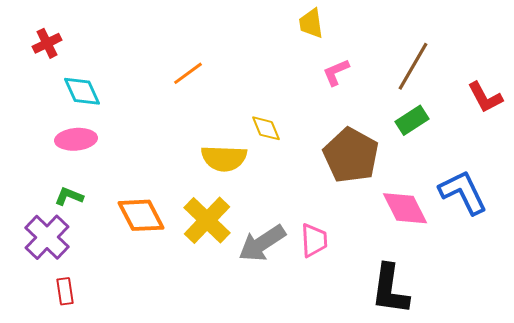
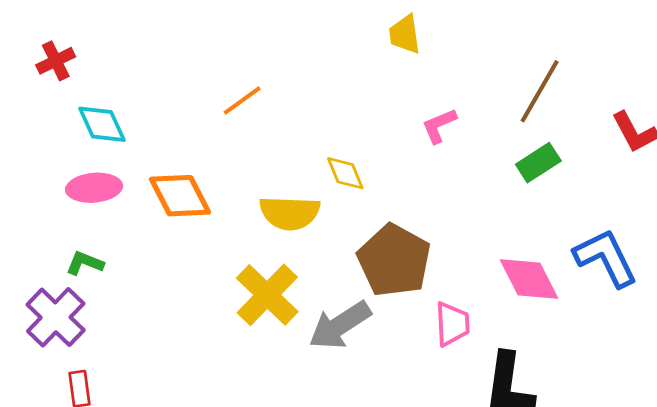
pink L-shape: (336, 72) -> (439, 126), moved
brown pentagon: (351, 155) -> (394, 260), moved
orange diamond: (141, 215) -> (180, 196), moved
pink trapezoid: (314, 240) -> (452, 324), moved

